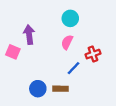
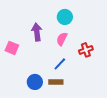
purple arrow: (29, 35) -> (37, 32), moved
blue line: (74, 68) -> (60, 64), moved

